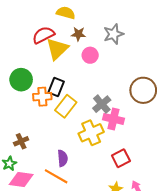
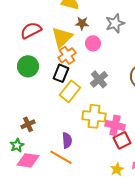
red semicircle: (43, 35) -> (31, 30), moved
orange cross: (42, 97) -> (67, 55), moved, turned -30
gray cross: (102, 104) -> (99, 79), moved
pink cross: (113, 119) -> (115, 125), moved
yellow cross: (91, 133) -> (94, 116), turned 30

